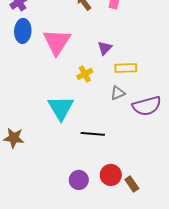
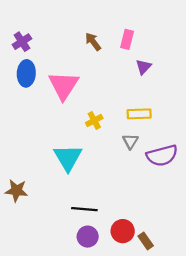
purple triangle: (105, 48) -> (143, 67), moved
gray triangle: (118, 93) -> (130, 141), turned -35
black line: (93, 134) -> (84, 209), moved

